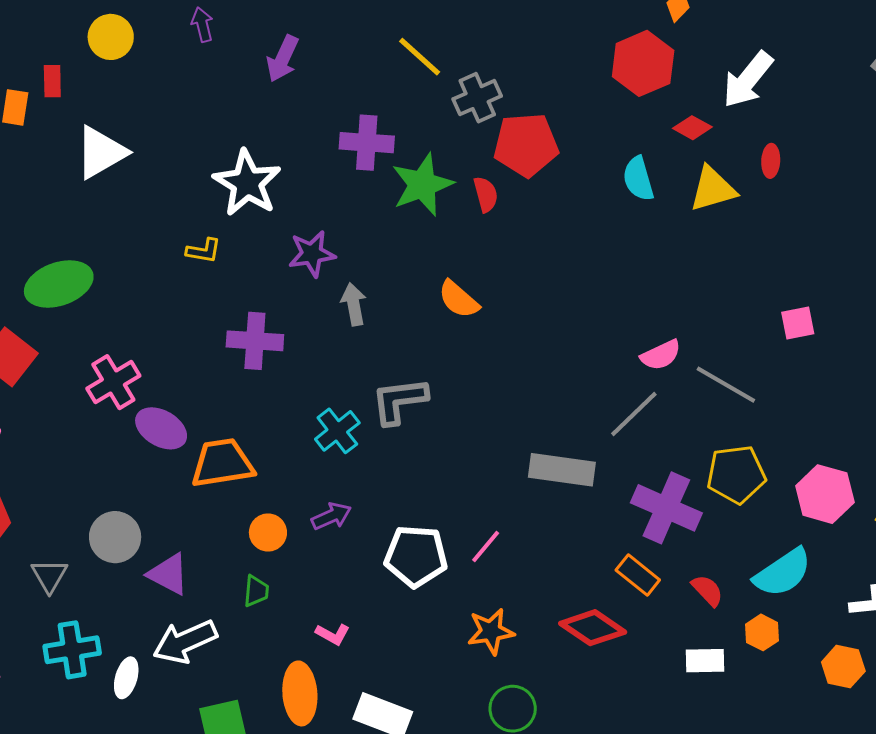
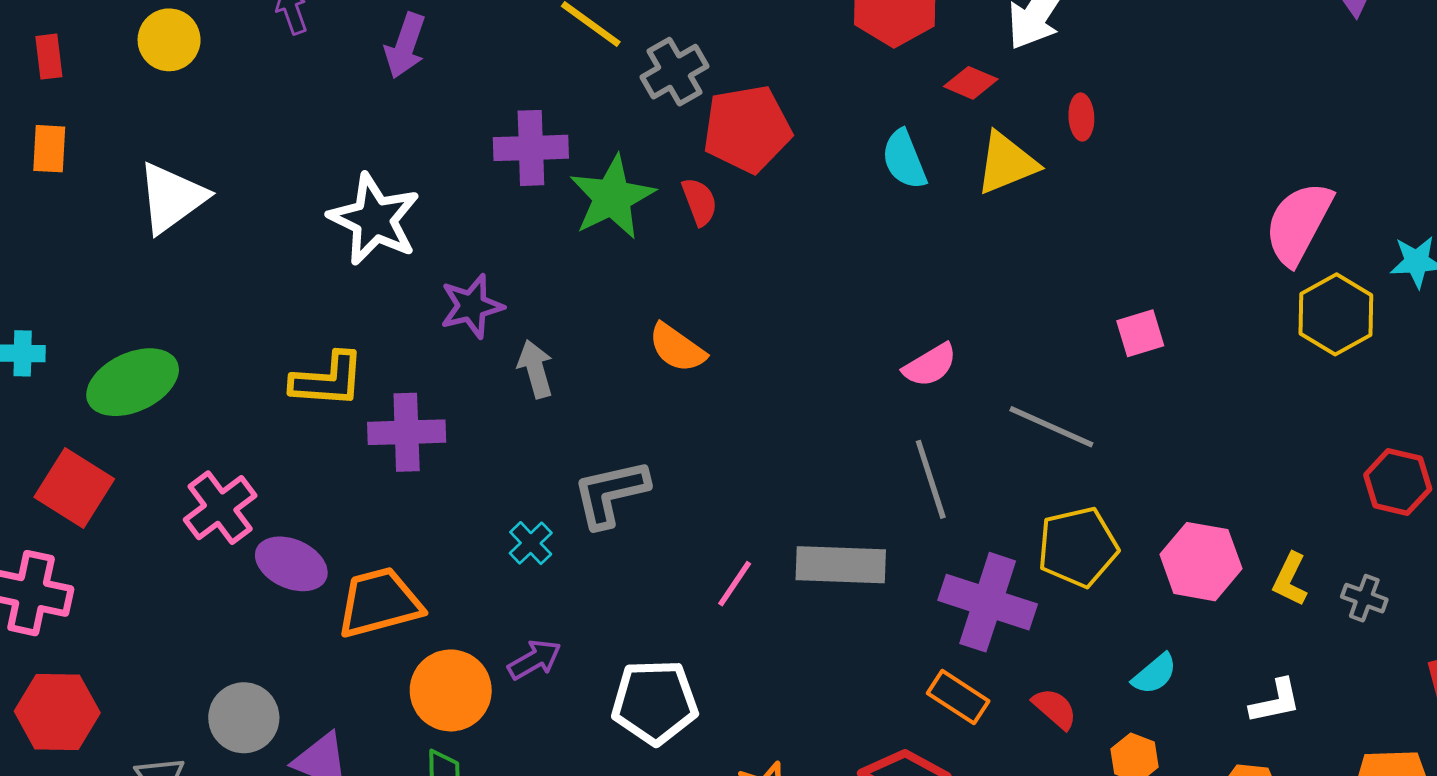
red rectangle: (52, 81) -> (49, 57), moved
yellow L-shape: (204, 251) -> (328, 380), moved, size x1.6
pink semicircle: (661, 355) -> (930, 365), moved
gray line: (634, 414) -> (931, 479), turned -58
cyan cross: (337, 431) -> (531, 543), size x0.7
orange circle: (268, 533) -> (451, 690), size x1.6
pink line: (486, 547) -> (735, 584), moved
cyan semicircle: (783, 573) -> (1155, 674), size x0.6

